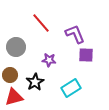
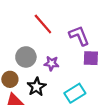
gray circle: (16, 47) -> (26, 57), moved

